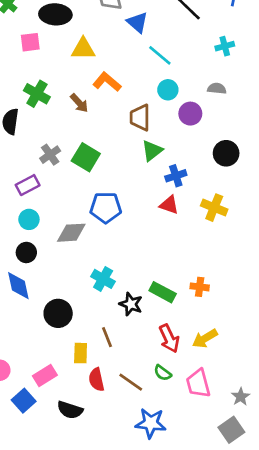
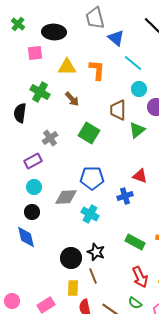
yellow triangle: (83, 49) -> (67, 67), moved
orange L-shape: (107, 82) -> (97, 70), moved, turned 55
green triangle: (152, 151) -> (137, 130), moved
green square: (86, 157) -> (89, 133), moved
blue cross: (176, 176) -> (125, 196), moved
cyan cross: (103, 279) -> (90, 214), moved
black star: (131, 304) -> (96, 252), moved
black circle: (58, 313) -> (71, 258), moved

